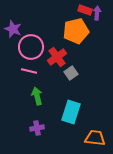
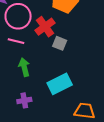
gray square: (71, 73) -> (60, 43), turned -32
cyan rectangle: (71, 112) -> (60, 84), turned 45

